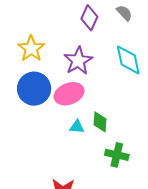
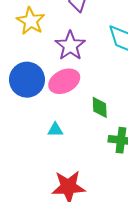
yellow star: (31, 49) -> (31, 21), moved
cyan triangle: (77, 127) -> (55, 130), moved

